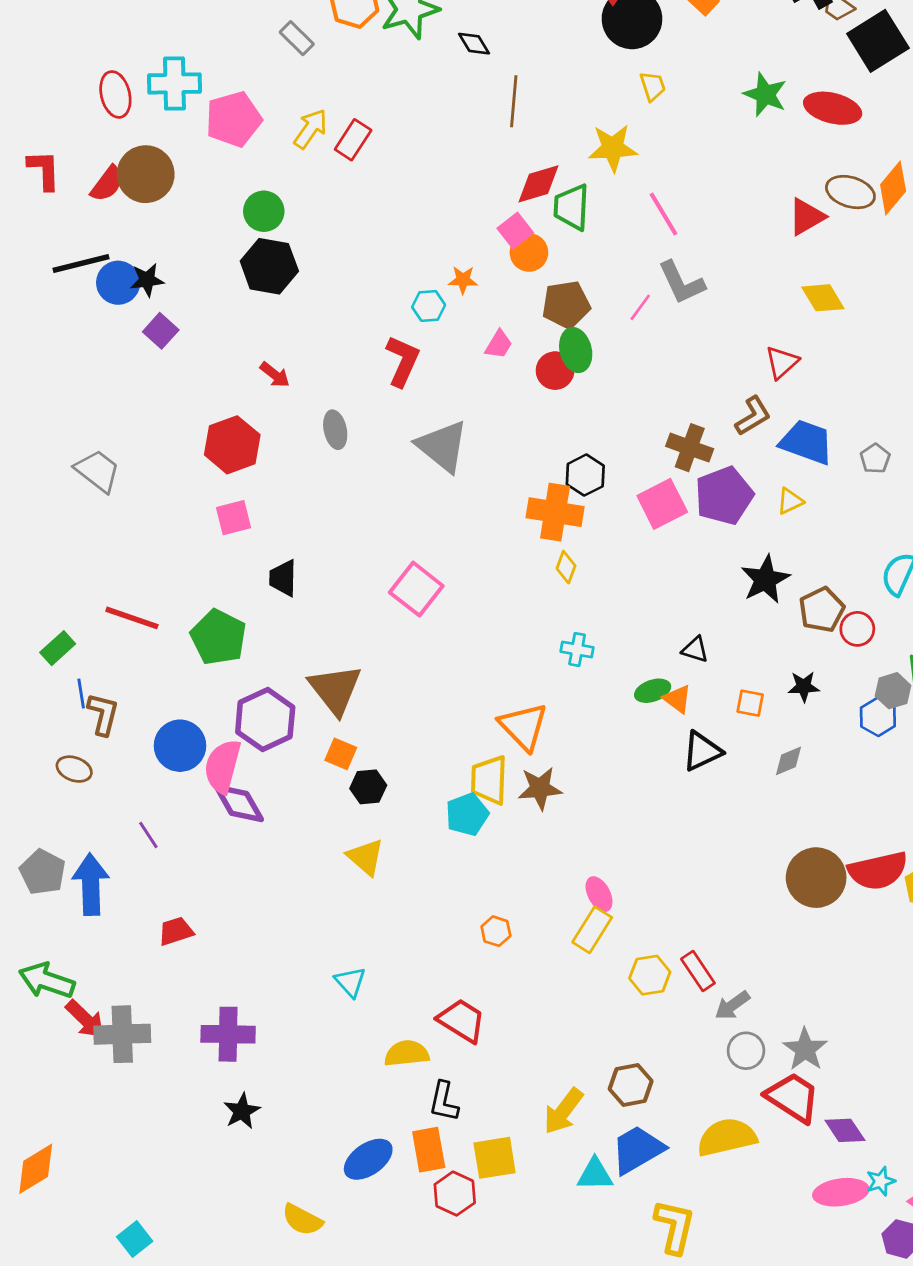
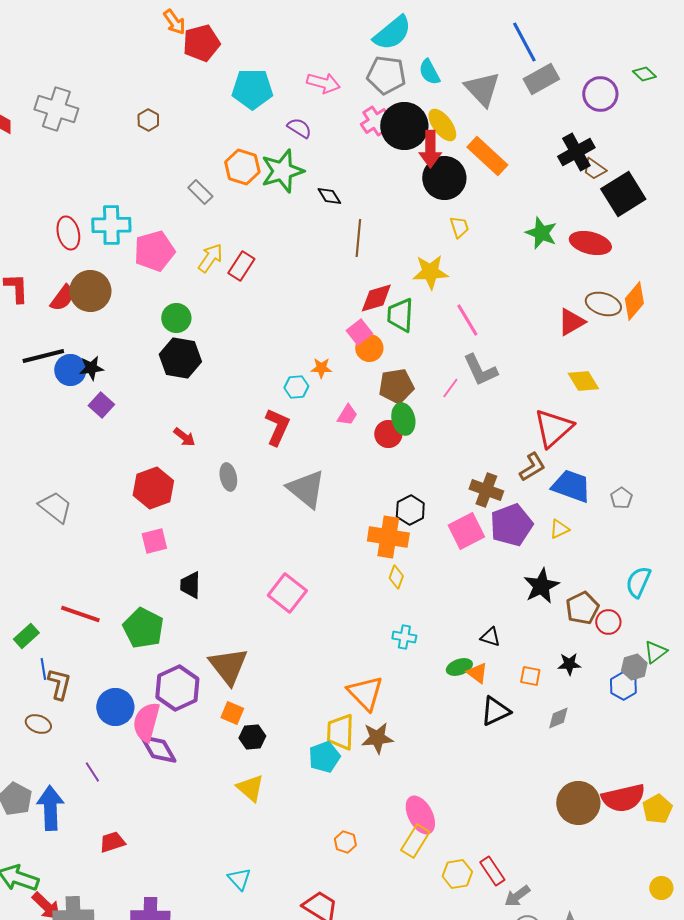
red triangle: (782, 362) -> (553, 428), size x1.6
pink ellipse: (599, 894) -> (420, 815), size x1.5

